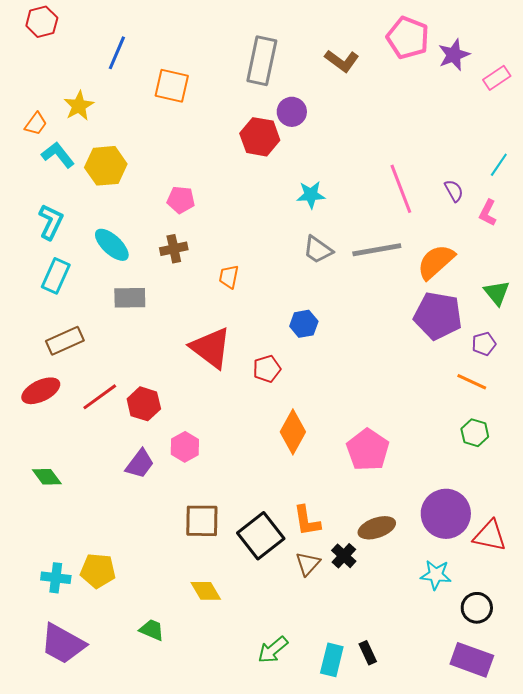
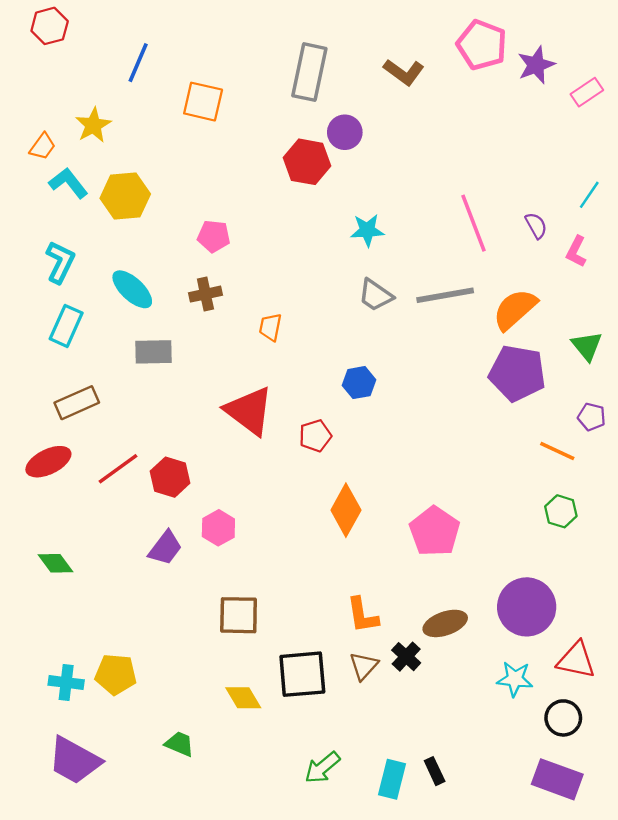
purple pentagon: (484, 344) -> (592, 417), moved, turned 30
black square: (261, 536) -> (302, 674), moved, turned 33
red triangle: (490, 536) -> (576, 660), moved

